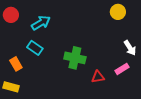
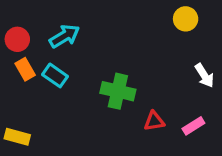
red circle: (11, 15) -> (17, 39), moved
orange rectangle: (16, 64) -> (25, 69), moved
pink rectangle: (122, 69) -> (193, 126), moved

